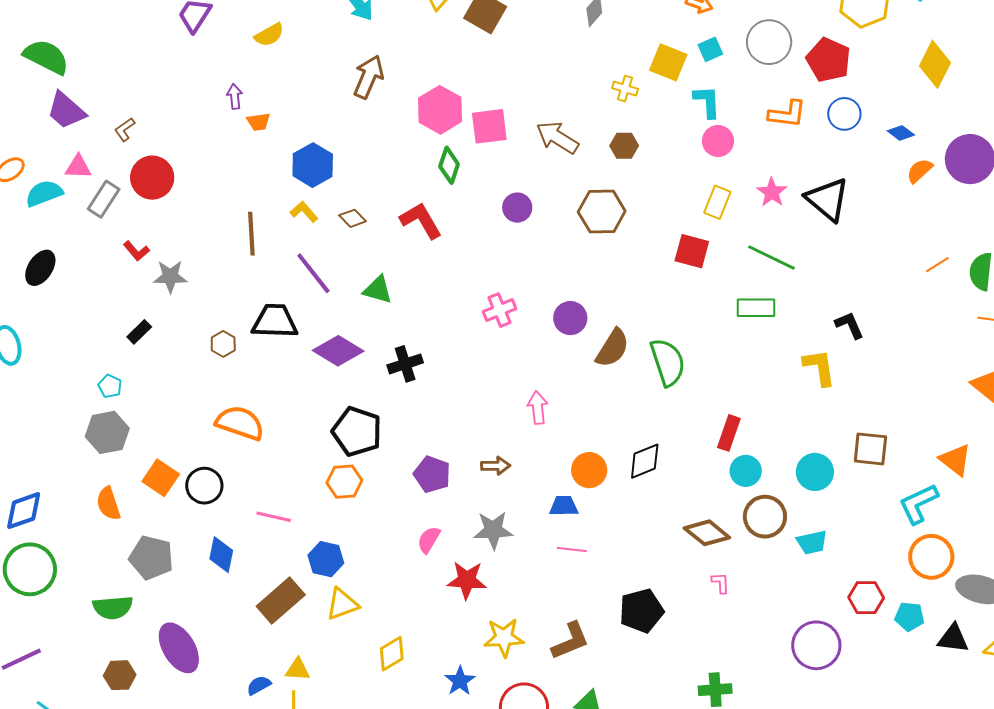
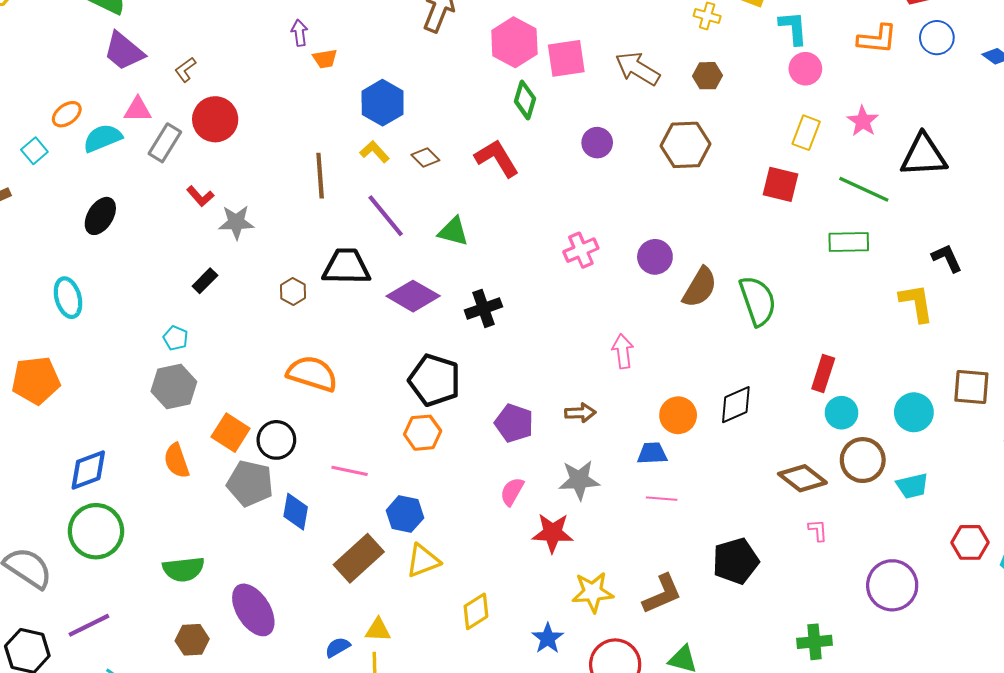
black triangle: (827, 199) -> (924, 155), moved, turned -42
gray pentagon: (151, 558) -> (250, 483), moved
purple circle: (816, 645) -> (892, 585), moved

